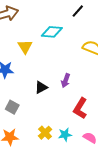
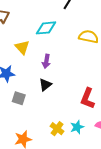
purple arrow: (66, 81) -> (46, 61), moved
gray square: (12, 107) -> (19, 98), moved

